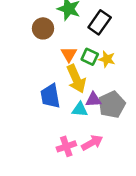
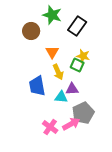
green square: (90, 57) -> (77, 65), moved
yellow arrow: (76, 79) -> (58, 72), size x0.7
gray pentagon: (112, 105) -> (83, 113), moved
pink cross: (66, 146) -> (50, 127), turned -35

